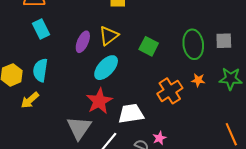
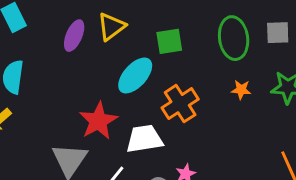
green square: (149, 46) -> (169, 41), turned -36
cyan ellipse: (106, 68) -> (135, 75), moved
orange cross: (170, 91) -> (180, 104), moved

